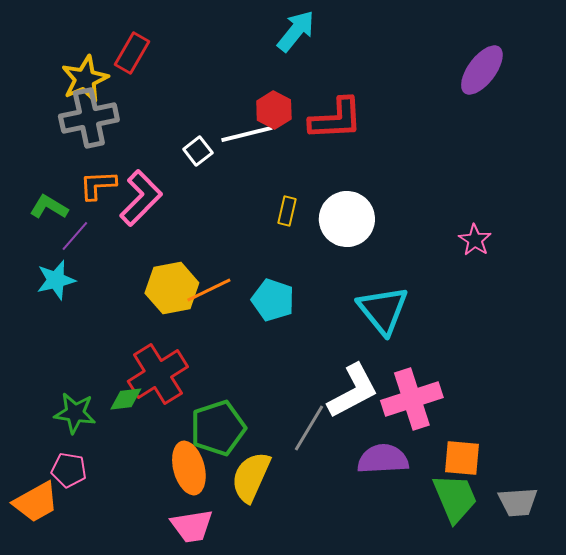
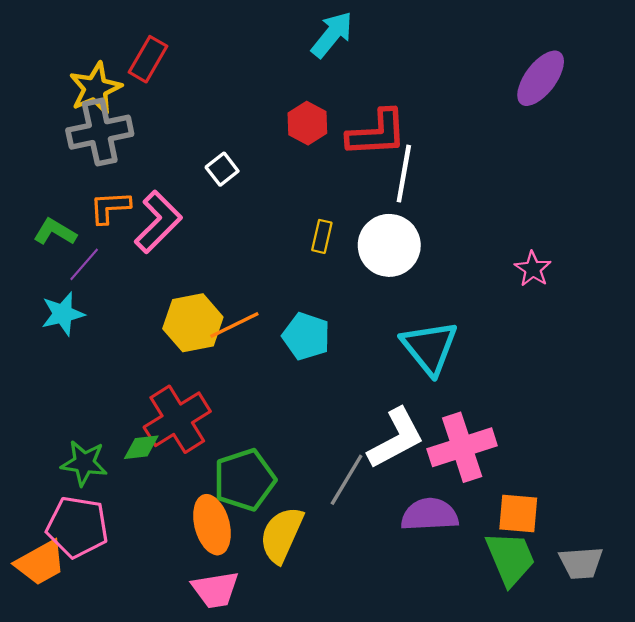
white line: (247, 134) -> (404, 174), moved, turned -66
pink pentagon: (69, 470) -> (77, 527), size x1.6

